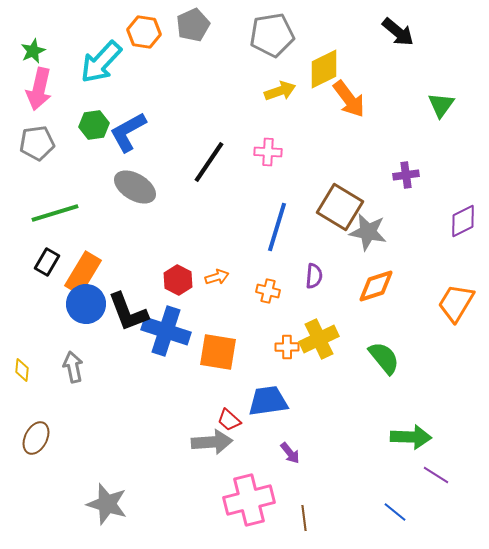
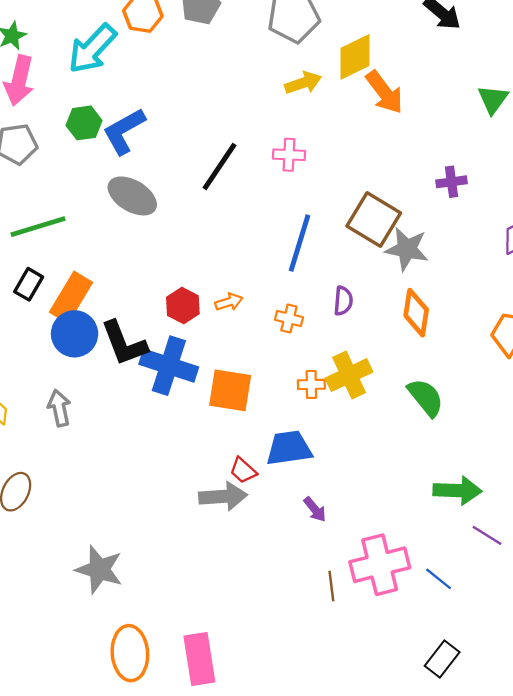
orange diamond: (376, 286) -> (416, 313), turned -63
pink cross: (249, 500) -> (380, 565), moved

